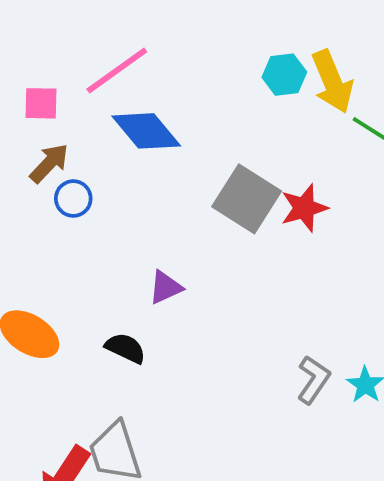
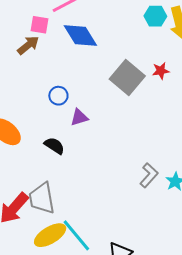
pink square: (41, 103) -> (40, 25), moved
blue circle: (73, 199) -> (58, 96), moved
red star: (304, 208) -> (161, 71), moved, size x0.7

